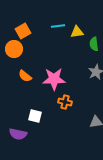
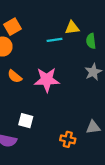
cyan line: (58, 26) -> (55, 40), moved
orange cross: (65, 102) -> (68, 139), moved

